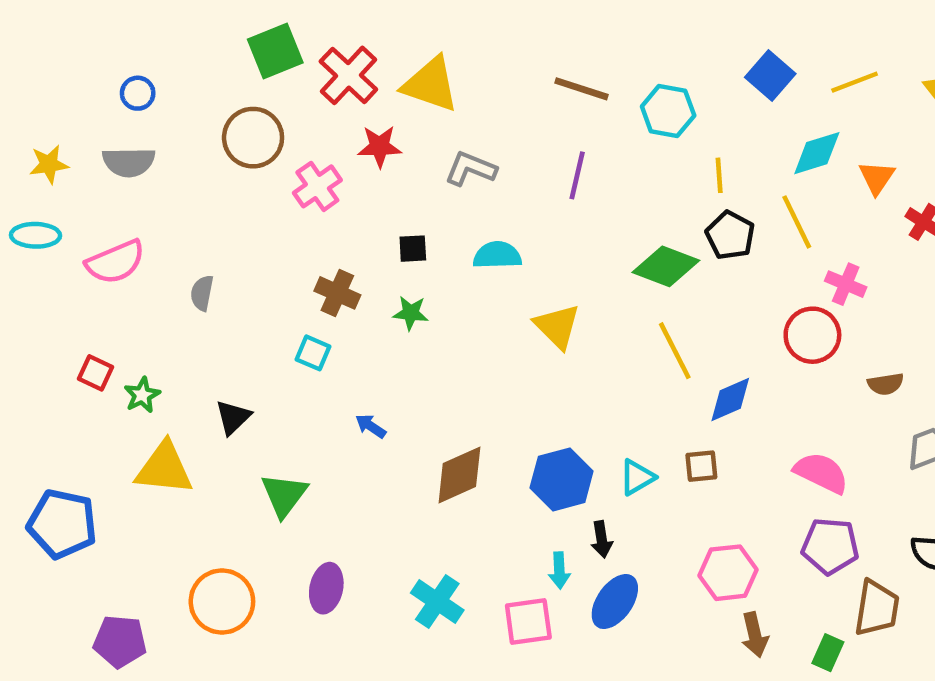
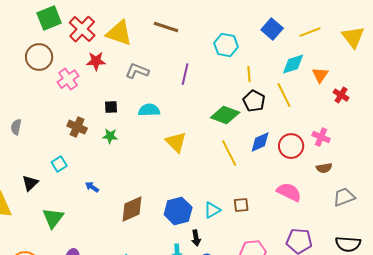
brown line: (582, 89) -> (166, 27), moved
pink cross: (846, 284) -> (321, 137), moved
cyan square: (313, 353) -> (59, 164), moved, turned 35
blue diamond: (730, 400) -> (260, 142), moved
pink semicircle: (821, 473) -> (289, 192), moved

